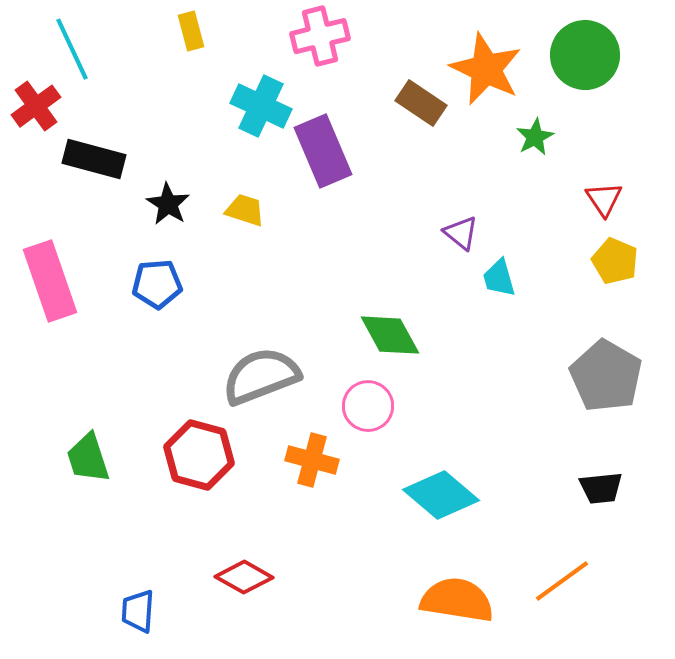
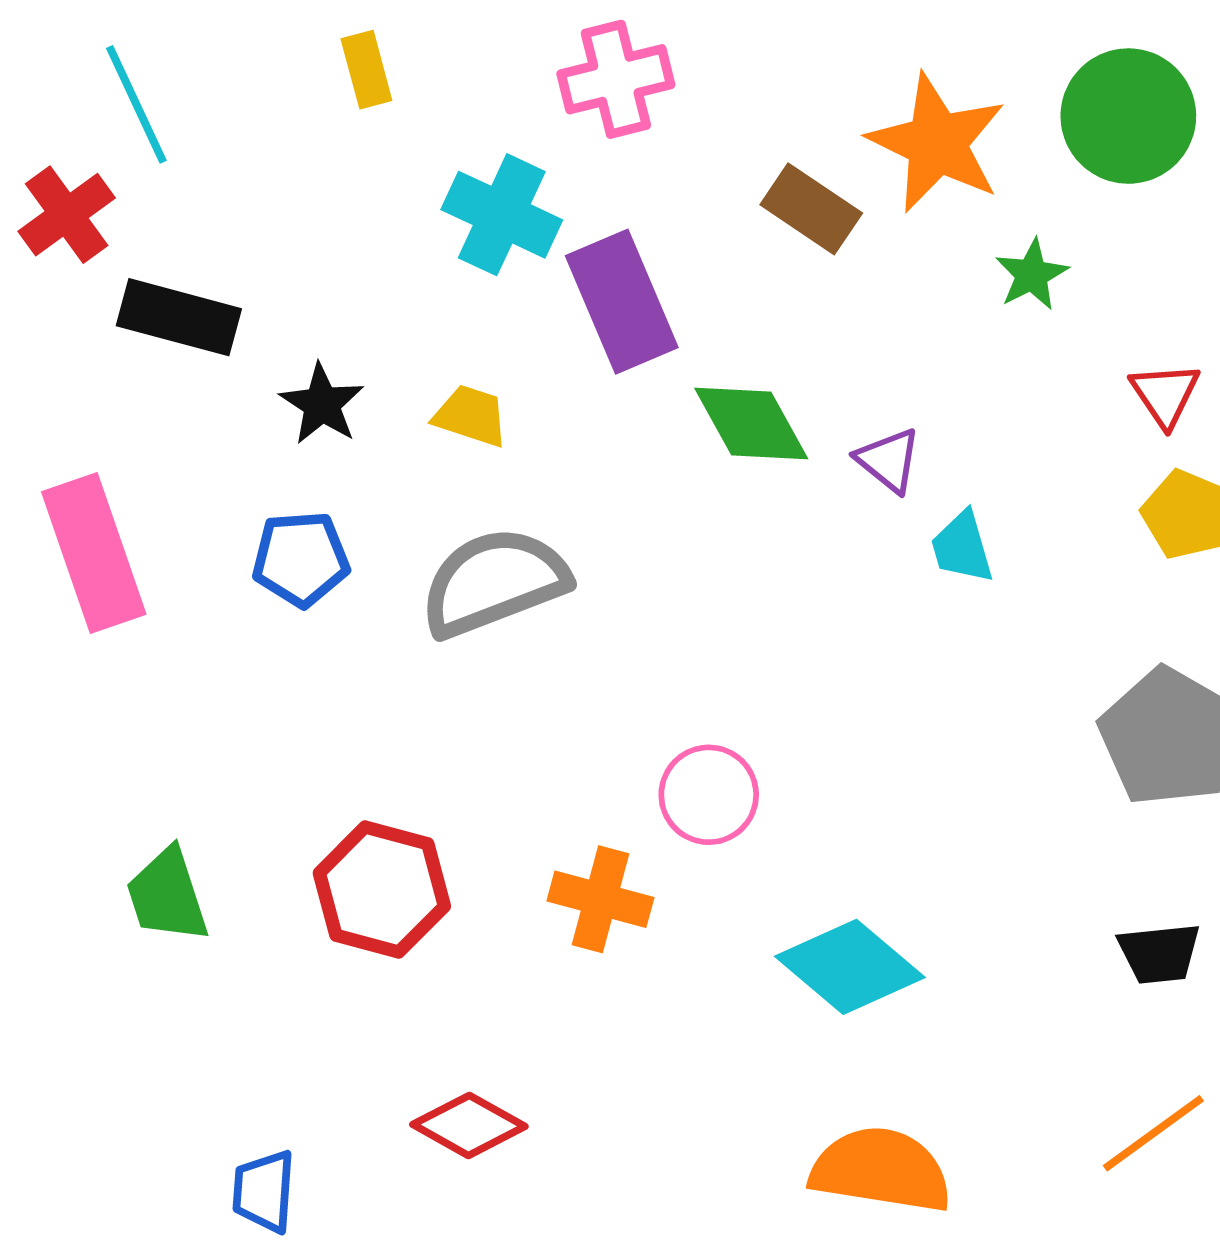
green diamond: (390, 335) -> (751, 424), moved
gray semicircle: (261, 376) -> (494, 582), moved
orange line: (562, 581) -> (1153, 1133), moved

